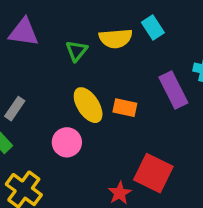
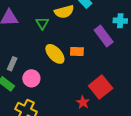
pink circle: (67, 142) -> (31, 78), moved
red square: (153, 173) -> (101, 87), turned 35

